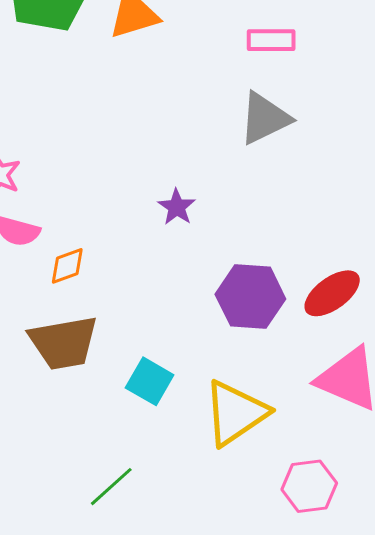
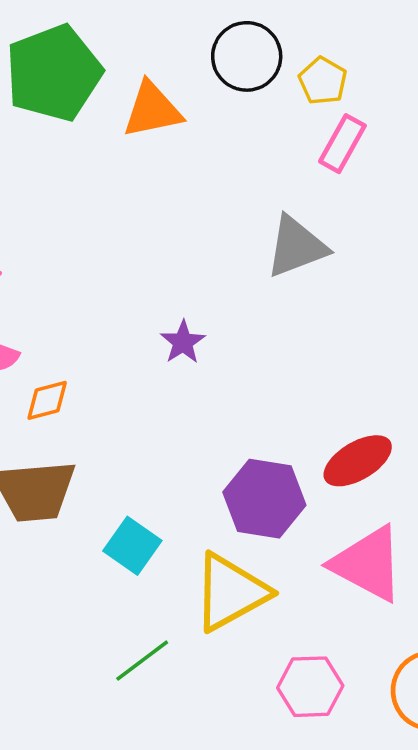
pink rectangle: (271, 40) -> (342, 144), moved, turned -66
purple hexagon: (250, 297) -> (264, 499), moved
green line: (111, 487) -> (142, 661), moved

